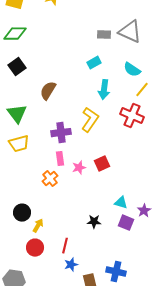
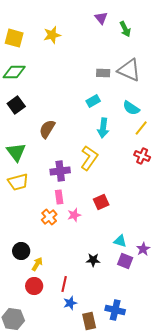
red cross: (132, 116) -> (142, 156), moved, size x0.7
pink star: (79, 168) -> (74, 215), moved

